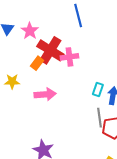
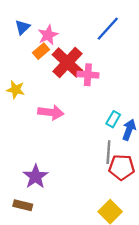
blue line: (78, 15) -> (108, 29), turned 45
orange rectangle: (37, 63) -> (41, 51), moved

